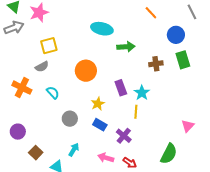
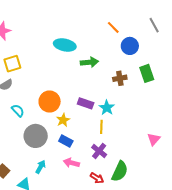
blue circle: (176, 35) -> (130, 46), moved
orange circle: (86, 71) -> (50, 101), moved
purple rectangle: (121, 88) -> (86, 103), turned -49
gray circle: (70, 119) -> (36, 136), size x1.5
purple cross: (124, 136) -> (99, 151), moved
green semicircle: (169, 154) -> (120, 171), moved
pink arrow: (106, 158) -> (71, 163), moved

